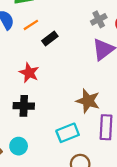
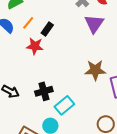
red star: (29, 73) -> (35, 46), moved
cyan rectangle: (68, 133) -> (64, 105), moved

